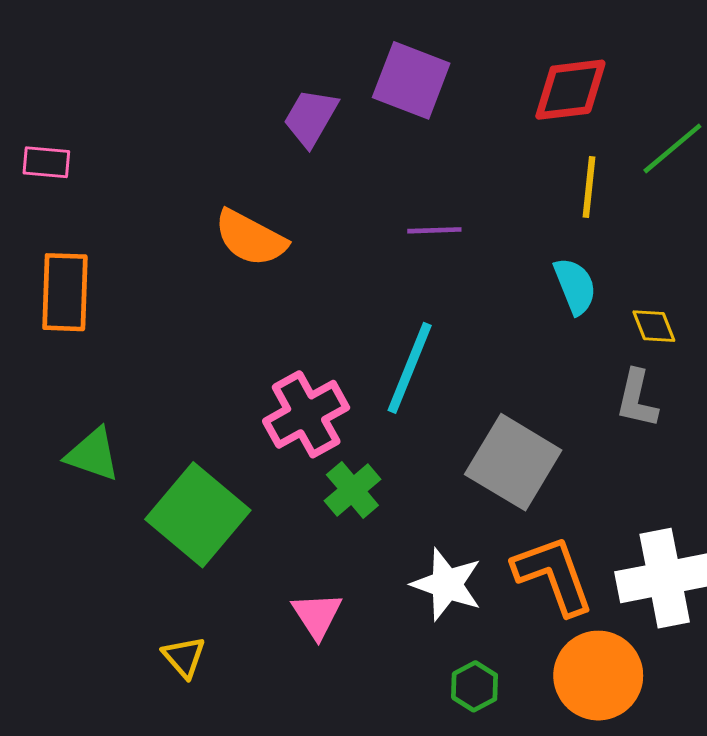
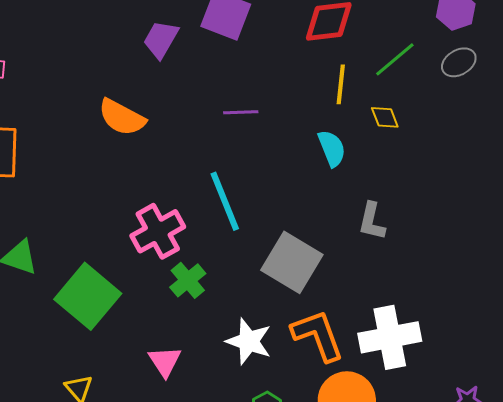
yellow diamond: (654, 326) -> (385, 117), moved
cyan line: (410, 368) -> (225, 201), turned -44

